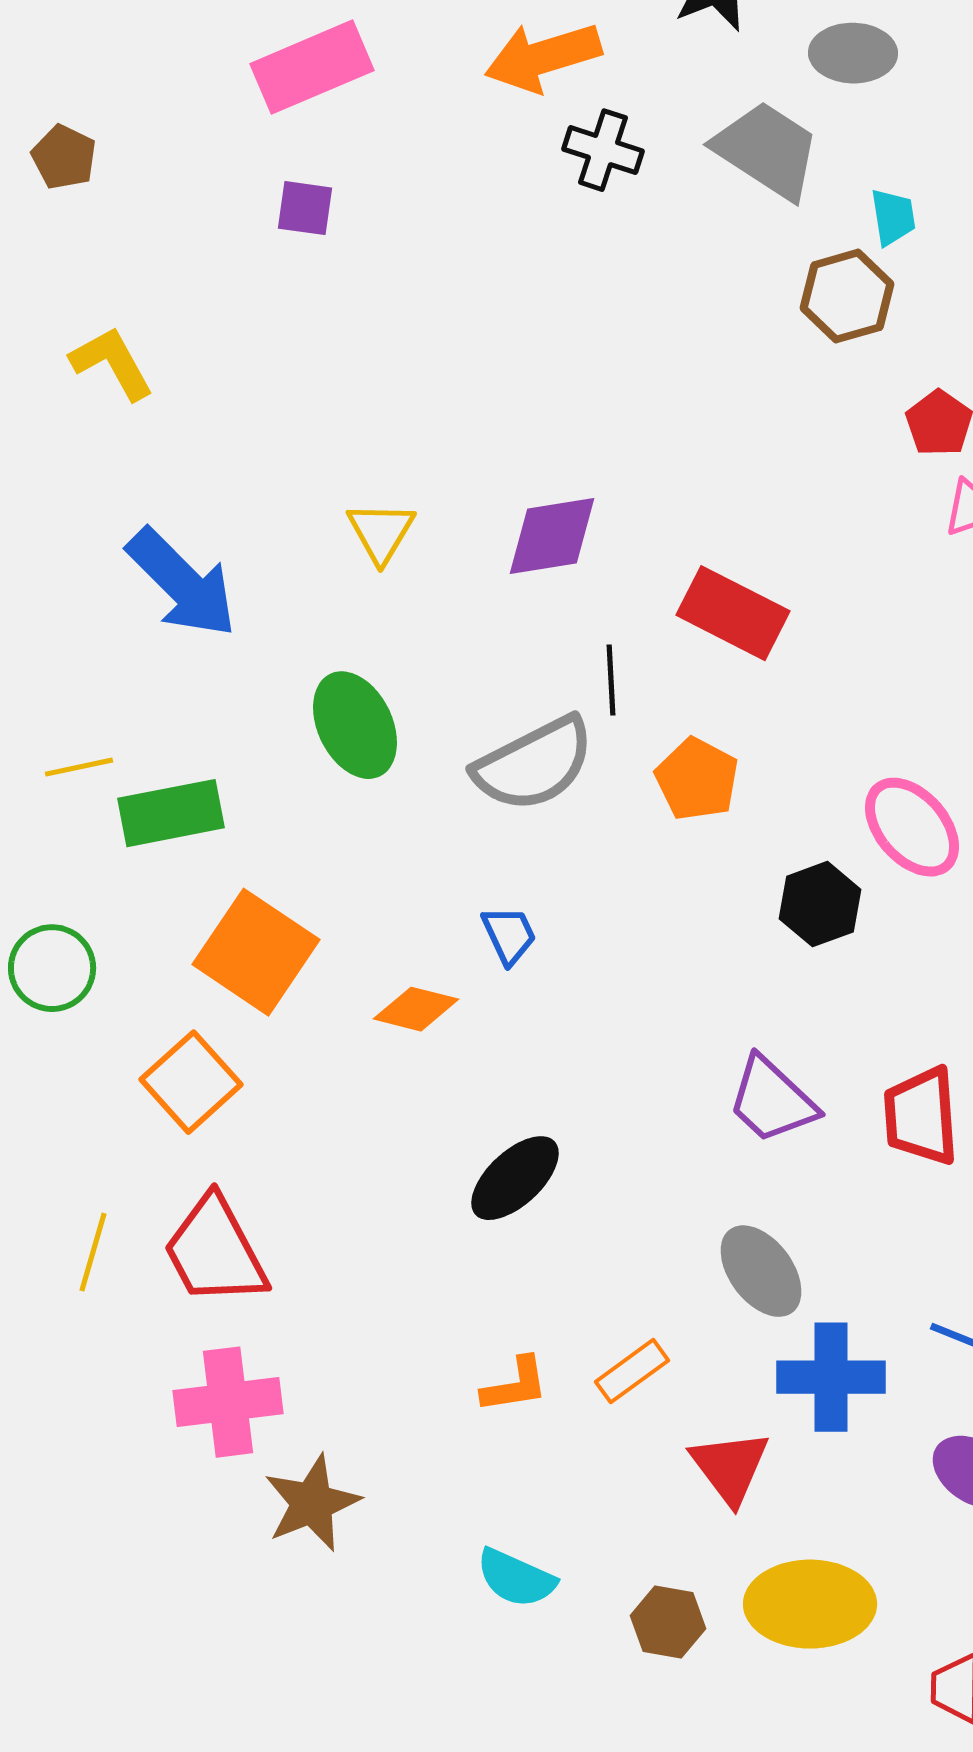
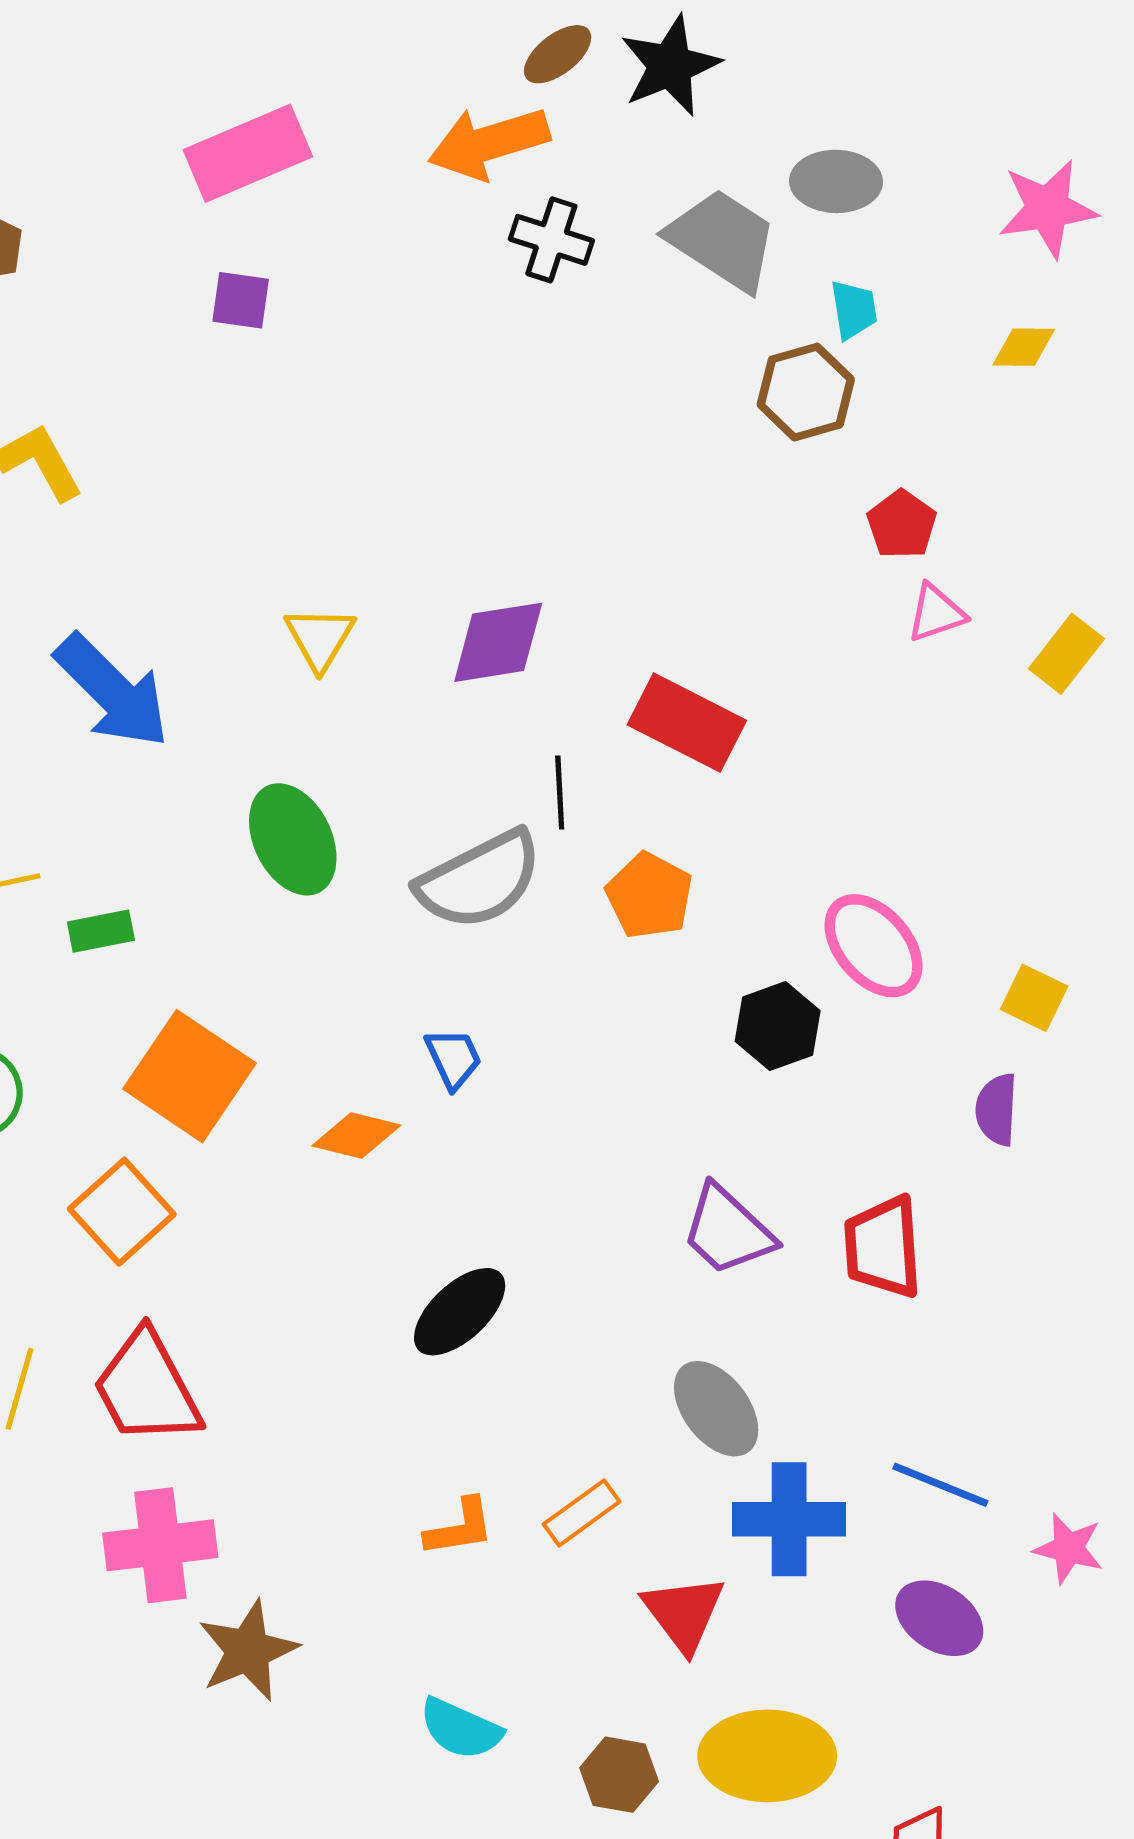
gray ellipse: (853, 53) -> (836, 181), moved
green rectangle: (171, 813) -> (101, 931), size x0.6

